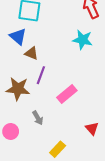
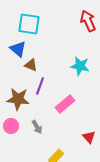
cyan star: (83, 40) -> (80, 66), moved
pink circle: (11, 131) -> (11, 126), moved

